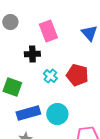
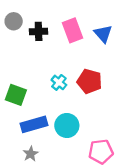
pink rectangle: (48, 31) -> (73, 30), moved
black cross: (32, 54) -> (39, 31), moved

